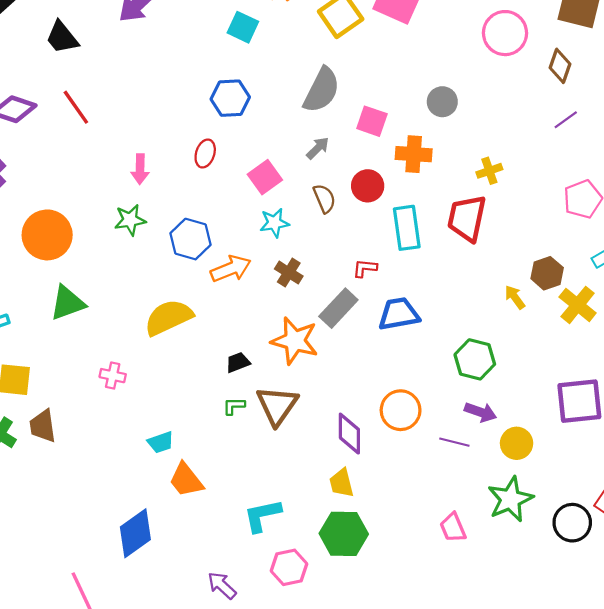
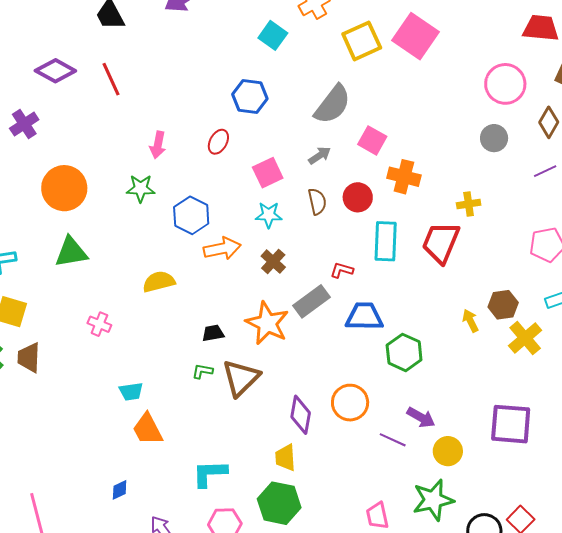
gray circle: (442, 102) -> (494, 138), moved
yellow semicircle: (169, 317) -> (159, 282), size x0.7
green hexagon: (475, 359) -> (404, 352), moved
blue diamond: (135, 533) -> (120, 490), moved, size x0.5

